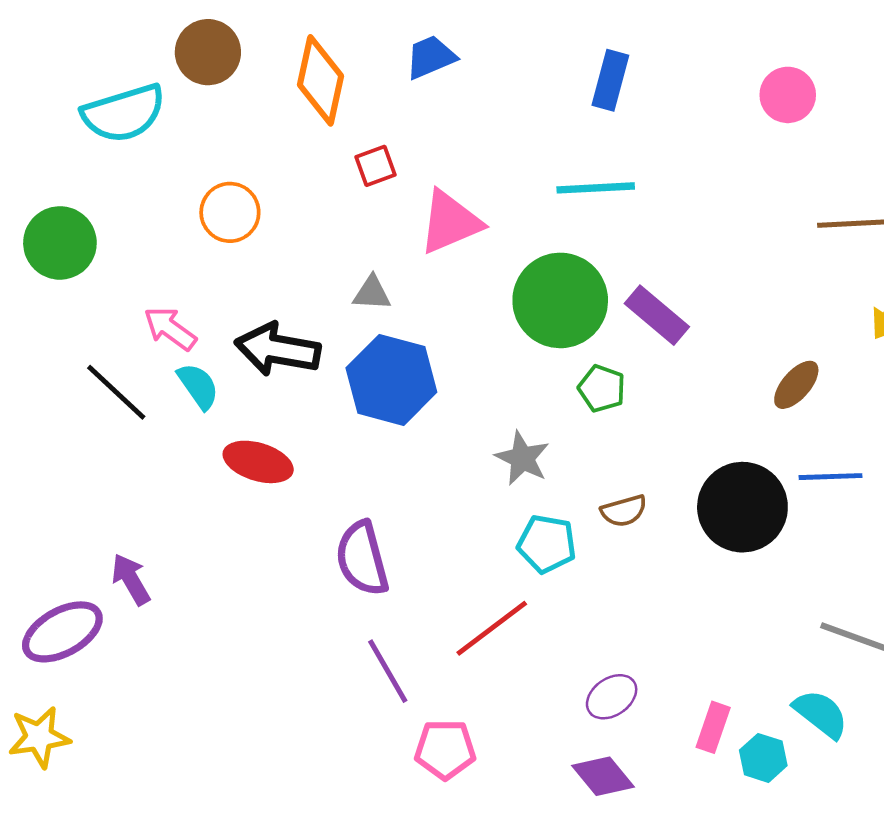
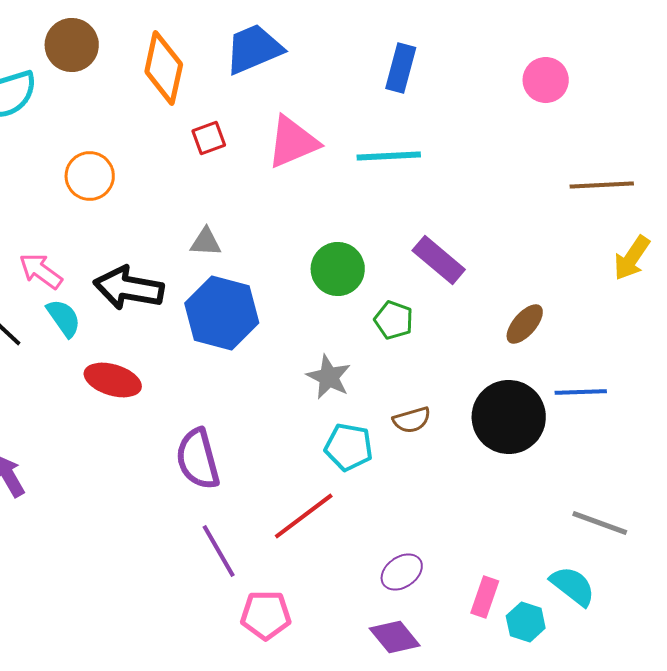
blue trapezoid: (431, 57) -> (254, 49), size x1.4
pink triangle: (450, 222) -> (293, 142), moved
green circle: (560, 300) -> (338, 269), moved, size x0.7
brown ellipse: (796, 385) -> (525, 324), moved

